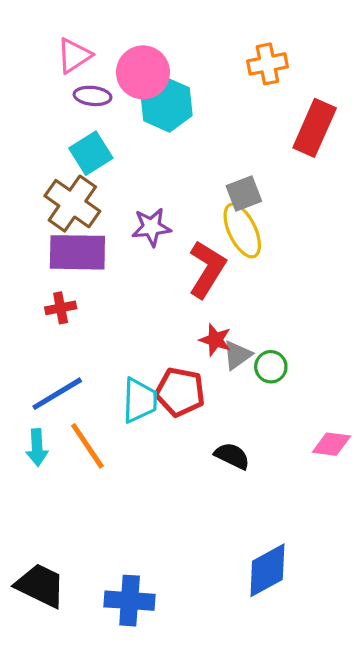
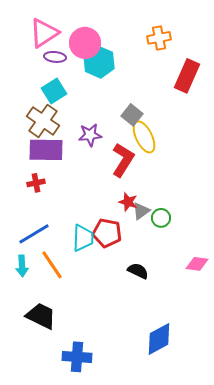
pink triangle: (74, 56) -> (44, 33), size x1.4
gray square: (244, 193) -> (132, 115), moved, turned -30
black trapezoid: (40, 585) -> (41, 316), moved

